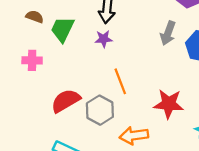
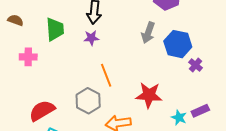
brown semicircle: (35, 17) -> (15, 20), moved
green trapezoid: (62, 29) -> (55, 29), turned 150
red semicircle: (66, 101) -> (42, 111), moved

